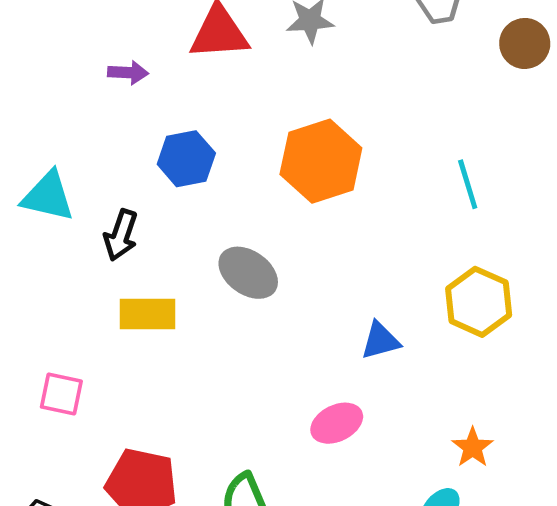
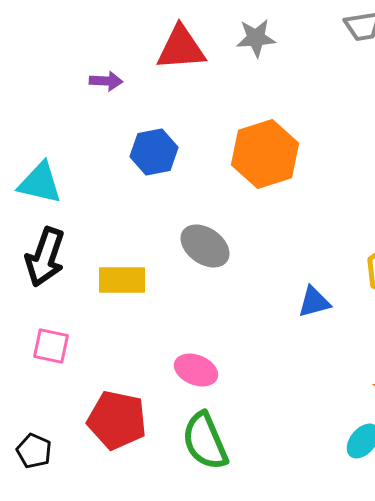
black arrow: (121, 235) -> (45, 257), moved, size x1.4
pink ellipse: (337, 423) -> (196, 370), moved, turned 48

